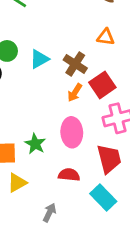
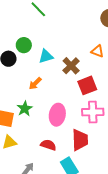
orange arrow: (75, 93) -> (35, 83), moved
green star: (35, 144) -> (25, 109), moved

